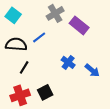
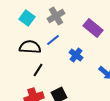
gray cross: (55, 13) -> (56, 16), moved
blue cross: (68, 62) -> (76, 55), moved

